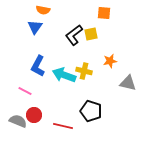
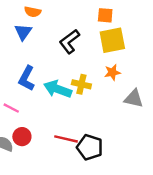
yellow square: (91, 34) -> (112, 40), moved, size x1.6
black pentagon: (91, 111) -> (90, 147), moved
red line: (63, 126) -> (66, 139), moved

